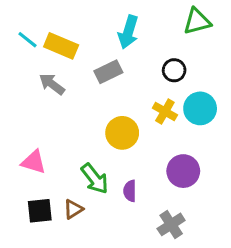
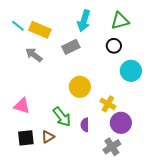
green triangle: (197, 21) -> (120, 21), moved
yellow cross: (165, 111) -> (108, 104), moved
purple circle: (183, 171) -> (121, 123), moved

